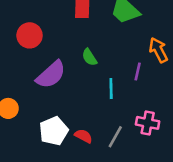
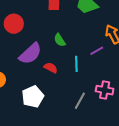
purple line: (138, 72) -> (97, 51), turned 48
red semicircle: (83, 136) -> (51, 68), moved

